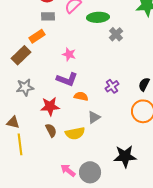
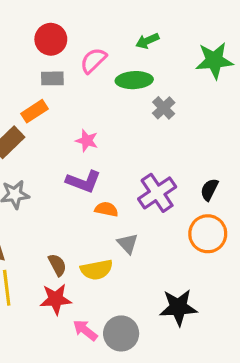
purple cross: (112, 86) -> (157, 193), size x1.6
red star: (50, 106) -> (56, 299), moved
gray triangle: (94, 117) -> (128, 244), turned -40

